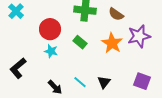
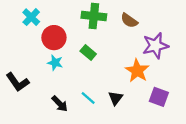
cyan cross: (16, 11) -> (31, 17), moved
orange star: (112, 43) -> (137, 71), moved
black L-shape: (18, 68) -> (17, 82), turned -85

